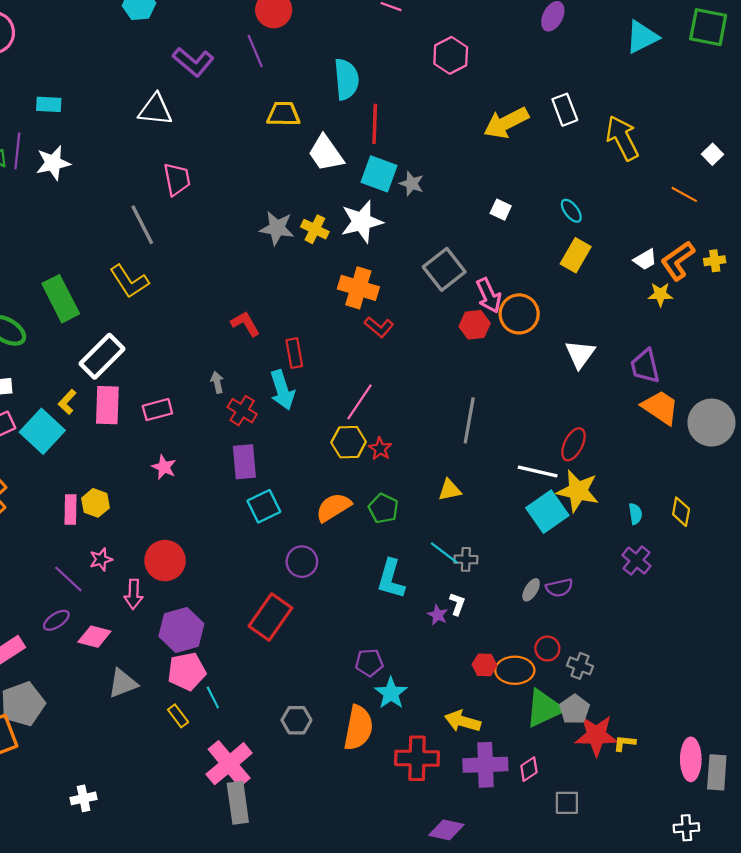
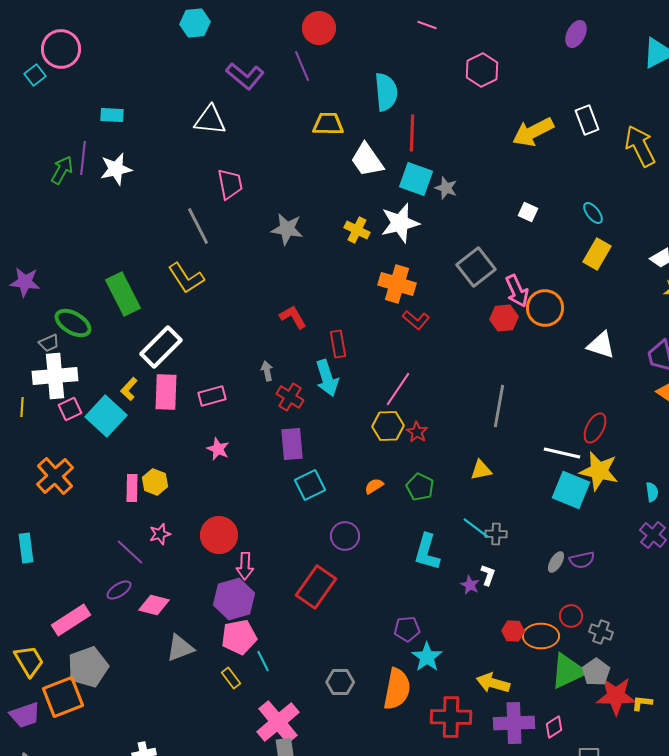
gray star: (277, 228) -> (287, 229), moved
white triangle: (580, 354) -> (601, 345), turned -48
orange semicircle: (333, 507) -> (374, 486), size x0.6
cyan square: (547, 512) -> (571, 490), turned -33
pink arrow: (134, 594) -> (245, 566), moved

